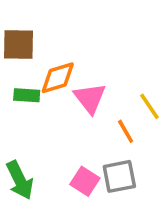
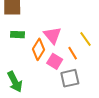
orange diamond: (58, 78) -> (39, 49), moved, turned -40
pink square: (85, 181) -> (55, 61), moved

